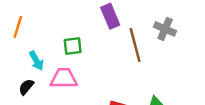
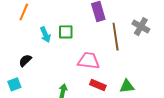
cyan arrow: (36, 61) -> (45, 35), moved
pink trapezoid: (64, 78) -> (89, 61), moved

